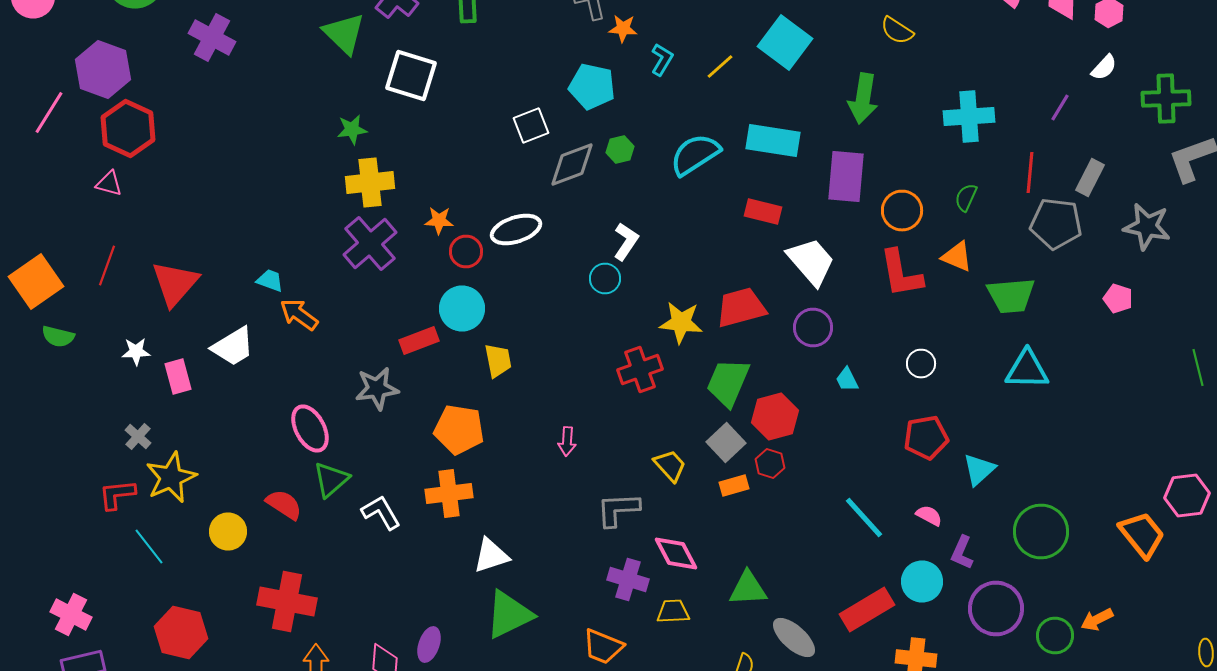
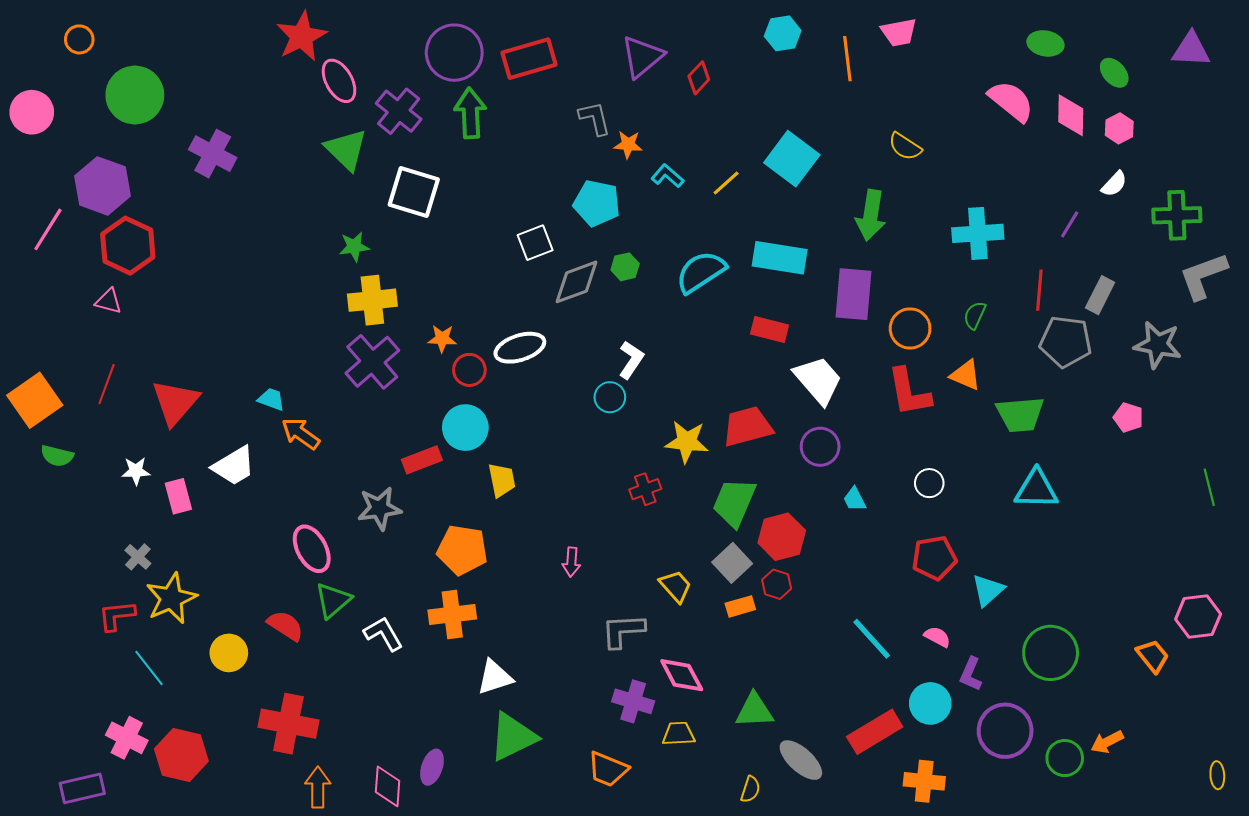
cyan L-shape: (662, 60) -> (667, 176), turned -80
red cross: (640, 370) -> (645, 489), size x0.7
orange trapezoid: (1142, 534) -> (1153, 656), size x0.7
pink cross: (71, 614) -> (127, 738), moved

